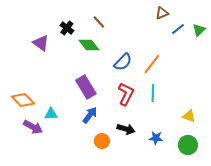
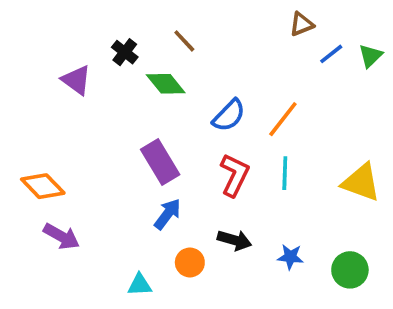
cyan triangle: (51, 114) -> (140, 285), moved
yellow triangle: (189, 116) -> (361, 182), moved, size x1.6

